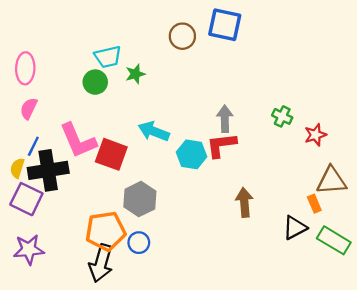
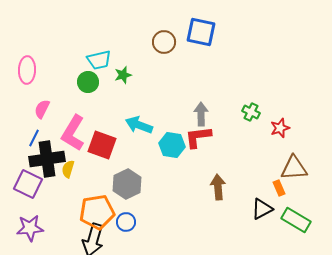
pink semicircle: (29, 108) -> (42, 109), moved
pink L-shape: (78, 141) -> (73, 133), turned 54
yellow semicircle: (17, 168) -> (68, 169), moved

